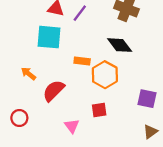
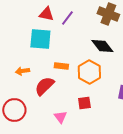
orange rectangle: (82, 61) -> (61, 66), moved
orange arrow: (28, 74) -> (22, 71), turned -48
red circle: (19, 118) -> (14, 110), size x1.5

